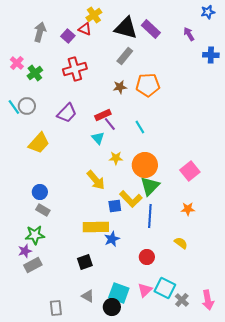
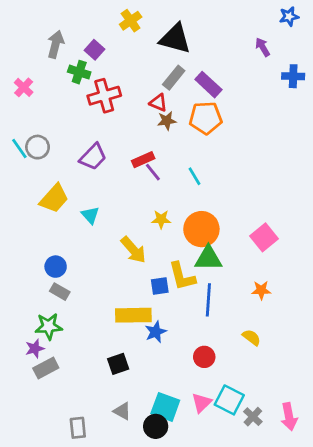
red triangle: (85, 29) -> (158, 103), moved
purple rectangle: (151, 29) -> (208, 85), moved
green cross: (35, 73) -> (79, 72), moved, turned -35
cyan triangle: (98, 138) -> (90, 215), moved
green triangle: (150, 186) -> (208, 258), turned 45
yellow L-shape: (131, 199) -> (182, 276), turned 30

